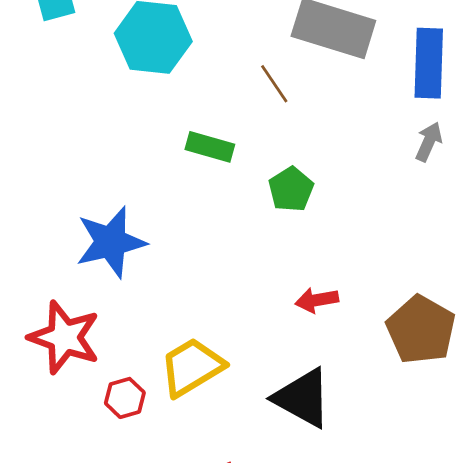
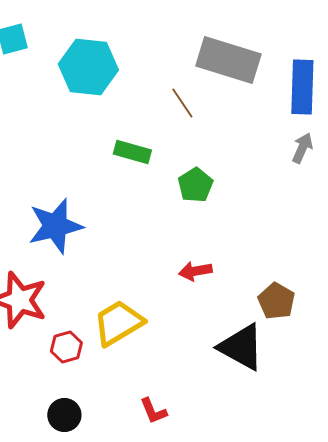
red arrow: (317, 300) -> (195, 271), moved
brown pentagon: (421, 330) -> (276, 301), moved, size x0.7
black triangle: (303, 398) -> (241, 347), moved

